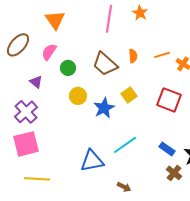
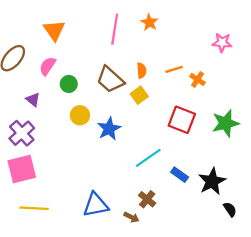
yellow square: (129, 95) -> (139, 95), moved
cyan line: (125, 145) -> (148, 158), moved
blue triangle: (92, 161) -> (96, 205), moved
brown cross: (174, 173) -> (147, 199), moved

